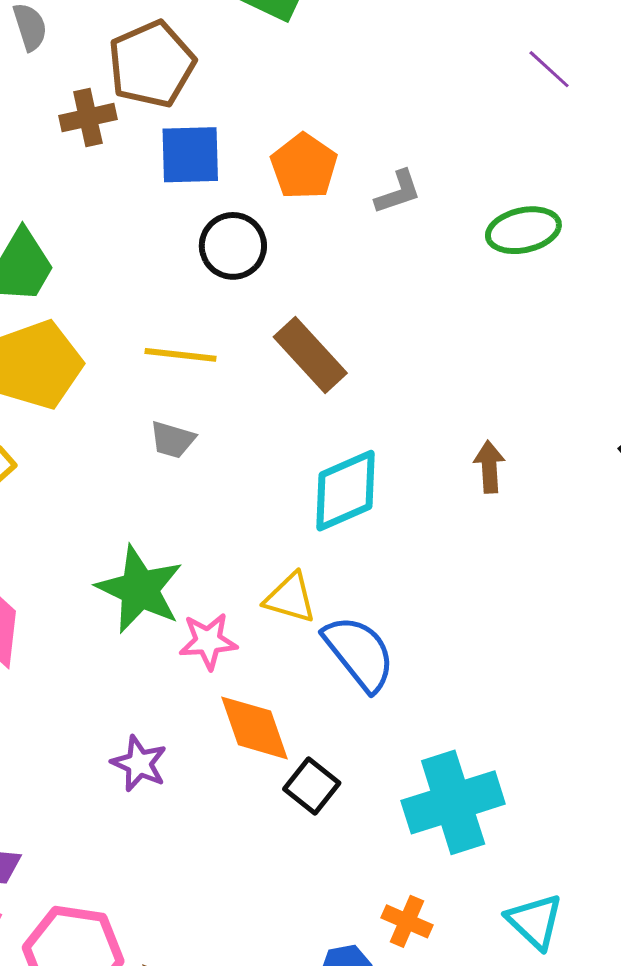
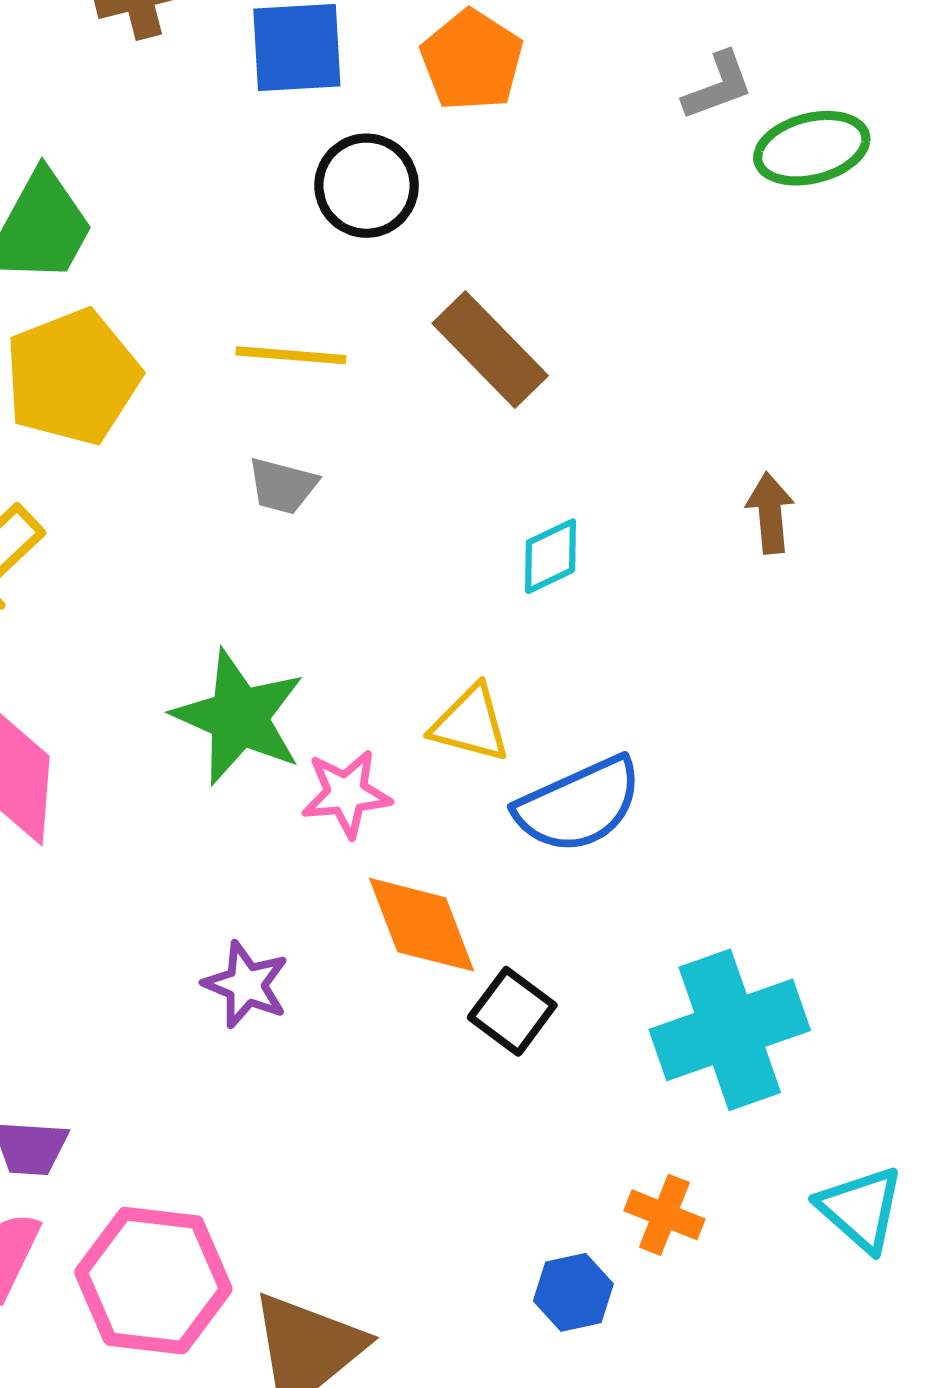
gray L-shape: (398, 192) -> (718, 86), moved
cyan diamond: (346, 491) -> (550, 556), size x0.6
blue semicircle: (359, 653) -> (579, 805), turned 106

